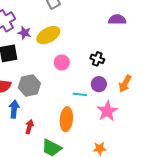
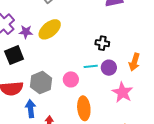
pink circle: (62, 63) -> (71, 79), moved
cyan line: (80, 94) -> (91, 66), moved

